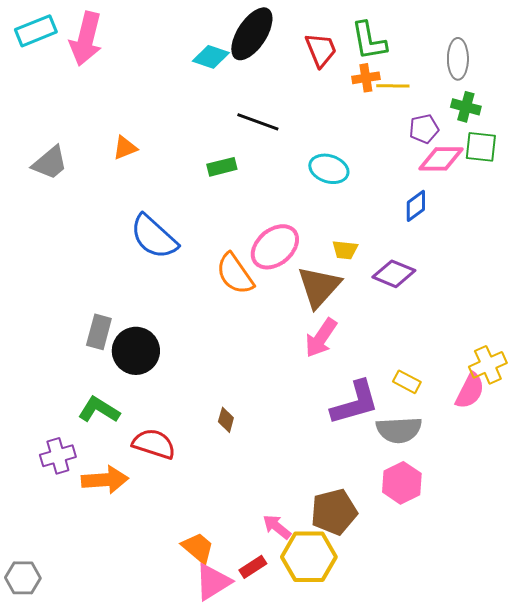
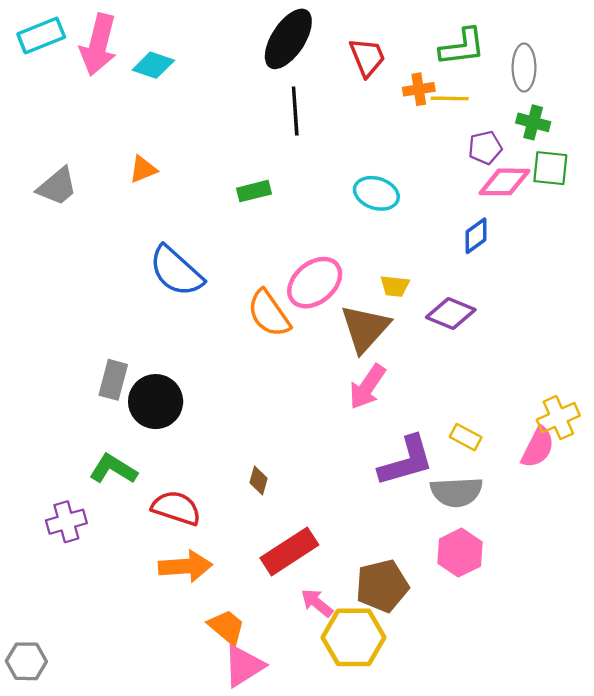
green L-shape: (369, 41) -> (462, 47), moved, turned -87
cyan diamond: (211, 57) -> (153, 65), moved
black line: (258, 122) -> (295, 111), moved, turned 66
orange arrow: (105, 480) -> (185, 566), moved
red rectangle: (253, 567) -> (289, 551), moved, size x1.8

